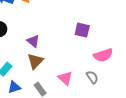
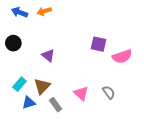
pink semicircle: (103, 55) -> (122, 56), moved
brown triangle: (35, 61) -> (42, 86), moved

